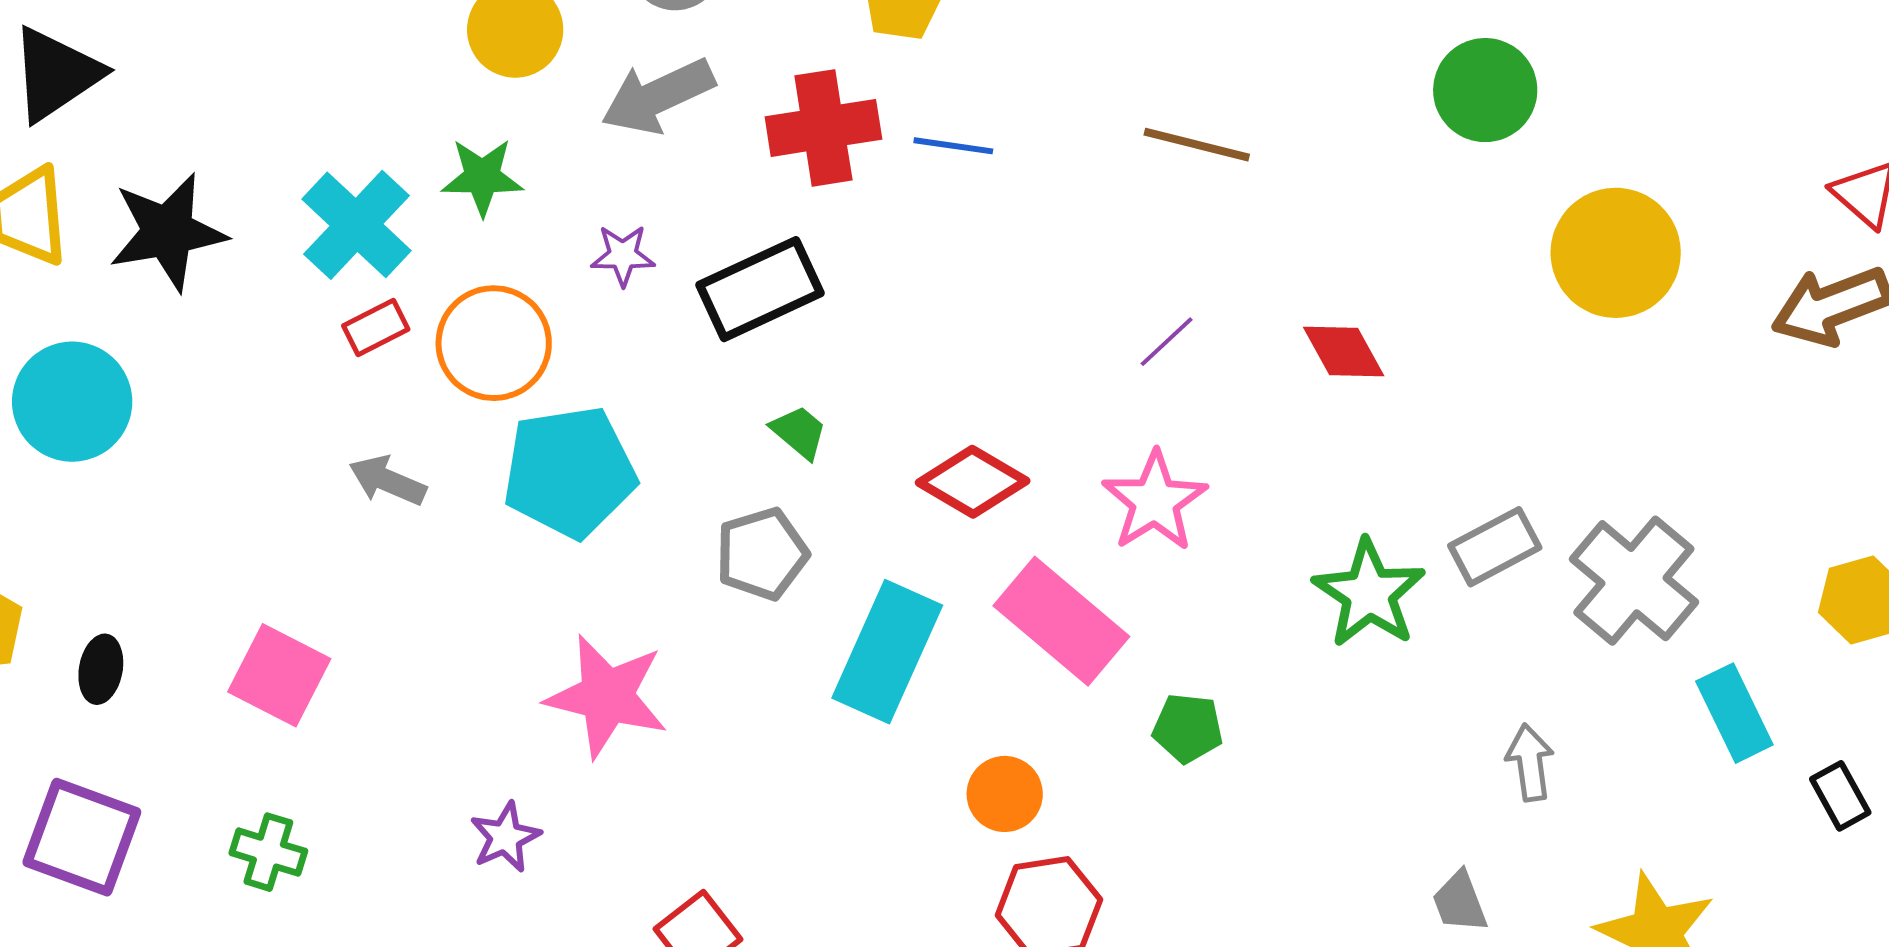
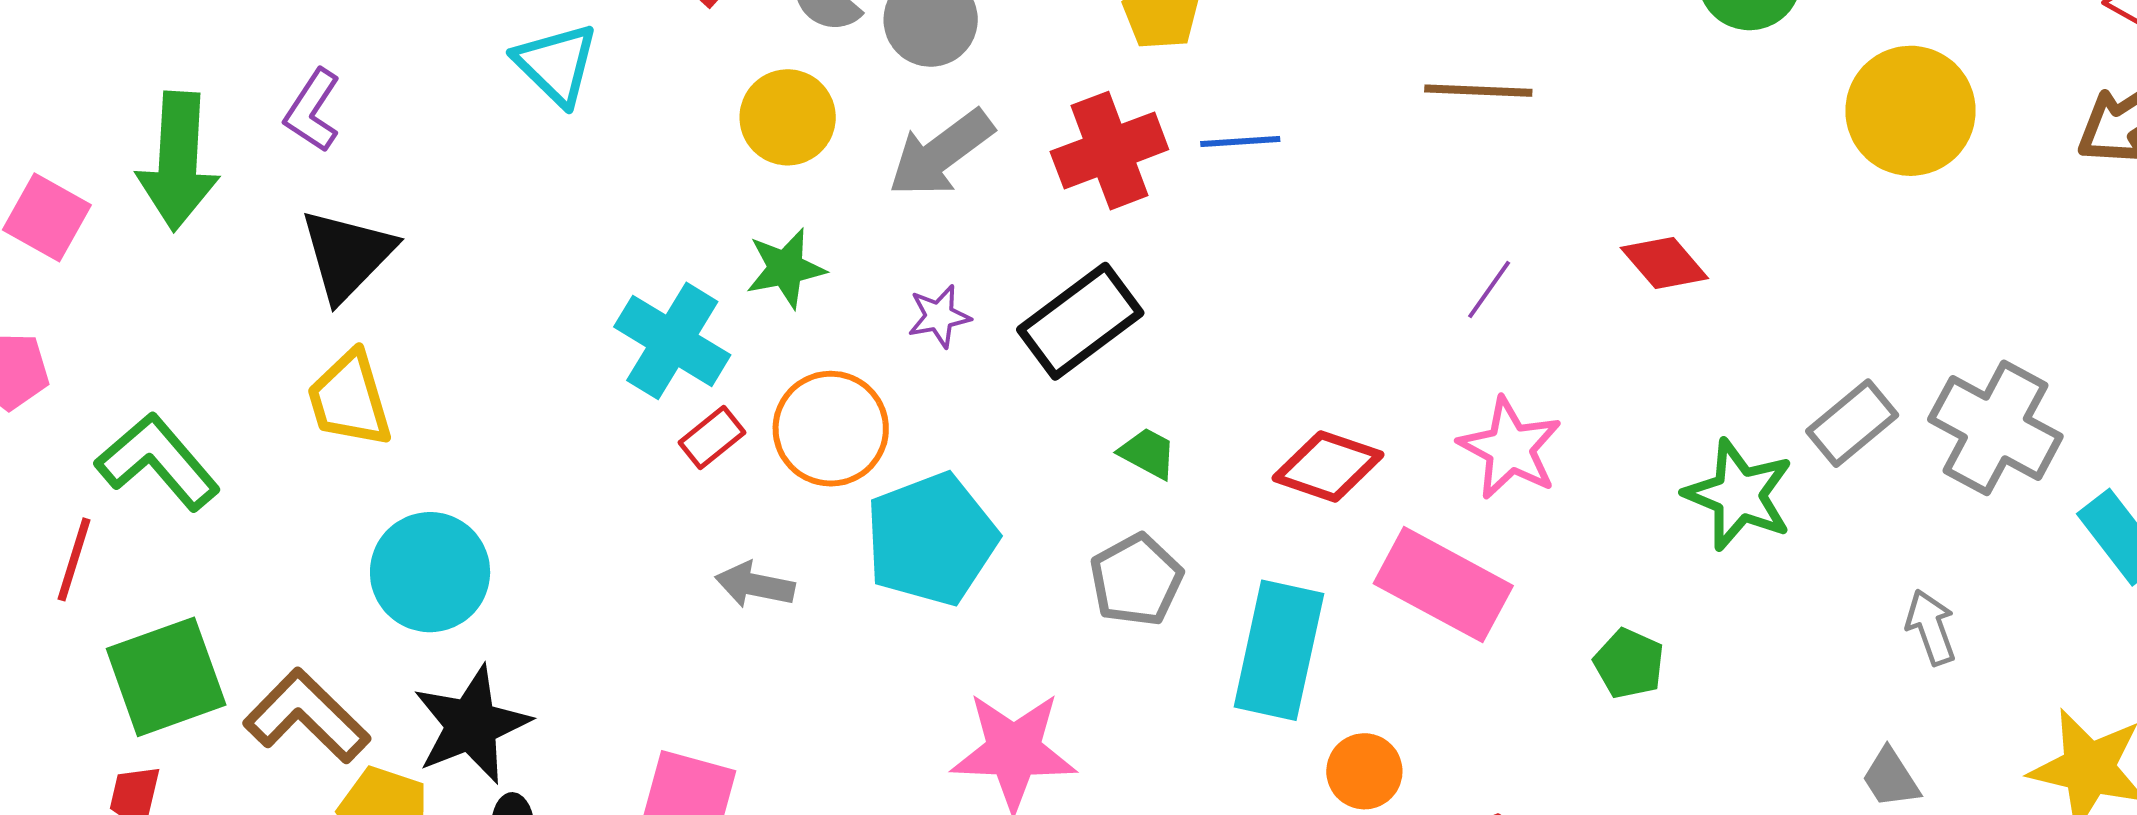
black star: (168, 232) -> (471, 725), moved
green pentagon: (1188, 728) -> (1629, 663), moved, turned 30
orange circle: (1005, 794) -> (1364, 771), moved

